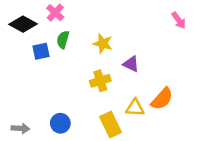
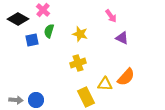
pink arrow: (179, 20) -> (111, 16), moved
purple triangle: (131, 64) -> (122, 38), moved
blue circle: (60, 123) -> (36, 100), moved

